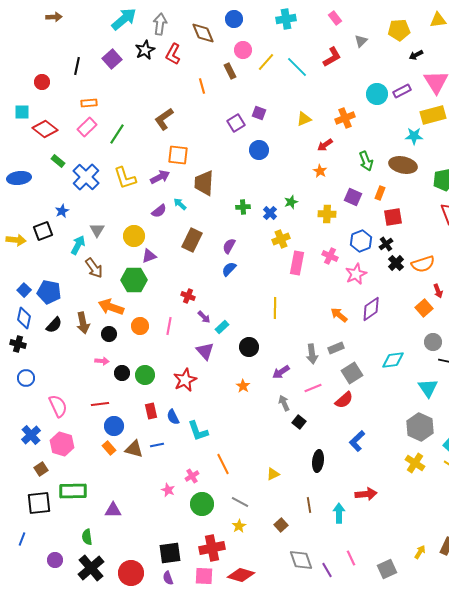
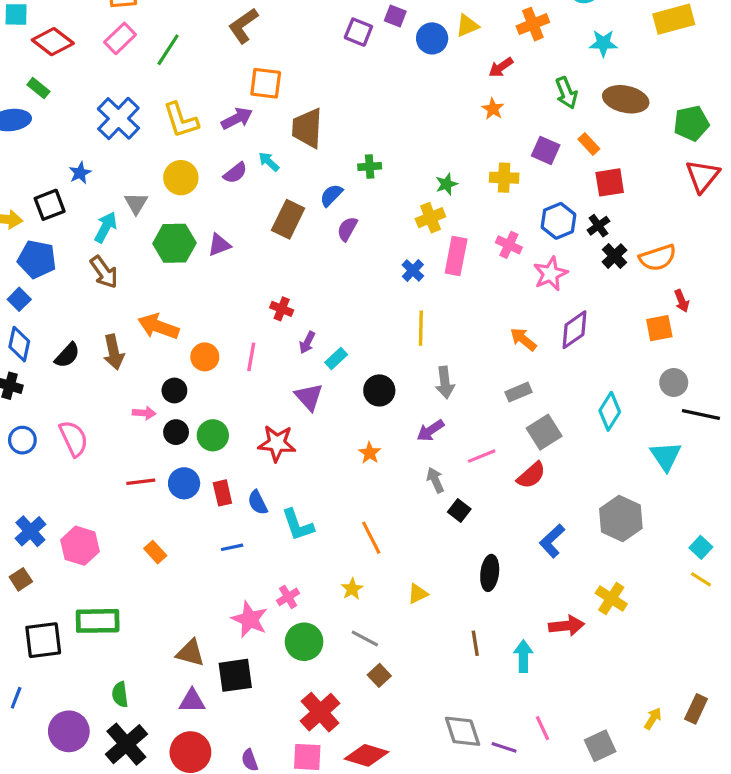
purple square: (236, 123) -> (358, 32), turned -36
cyan star: (414, 136) -> (603, 43), moved
blue circle: (259, 150) -> (432, 38), moved
green rectangle: (58, 161) -> (38, 88), moved
orange rectangle: (380, 193) -> (589, 144), turned -64
green star: (291, 202) -> (446, 184), moved
blue cross: (270, 213) -> (413, 270), moved
yellow circle: (134, 236) -> (181, 178), moved
brown arrow: (94, 268) -> (104, 272), moved
blue semicircle: (229, 269) -> (331, 195), moved
green hexagon: (134, 280) -> (174, 243), moved
blue pentagon: (49, 292) -> (37, 259), moved
orange square: (424, 308) -> (659, 328), turned 30
purple arrow: (204, 317) -> (307, 342), turned 72
black circle: (109, 334) -> (174, 390), moved
gray arrow: (312, 354) -> (445, 382), moved
cyan diamond: (393, 360) -> (610, 411), turned -50
red star: (185, 380) -> (277, 443), turned 30
pink semicircle: (58, 406) -> (74, 438), moved
blue circle: (114, 426) -> (184, 483), moved
gray hexagon: (420, 427) -> (621, 519), moved
brown triangle: (134, 449) -> (190, 653), moved
yellow cross: (415, 463) -> (611, 599), moved
orange line: (223, 464) -> (371, 538), moved
brown square: (41, 469) -> (21, 579), moved
pink star: (168, 490) -> (250, 619), size x1.6
purple triangle: (113, 510) -> (192, 701), moved
brown square: (281, 525) -> (379, 675), moved
yellow star: (239, 526) -> (352, 589), moved
red cross: (212, 548) -> (320, 712), turned -30
black square: (170, 553) -> (235, 675), moved
purple circle: (55, 560) -> (69, 731), size x1.6
purple line: (327, 570) -> (504, 747), turned -42

